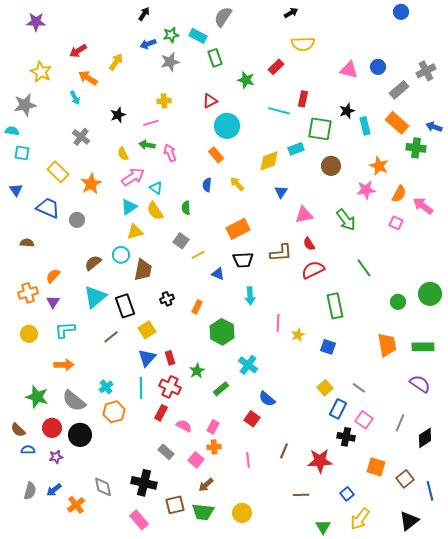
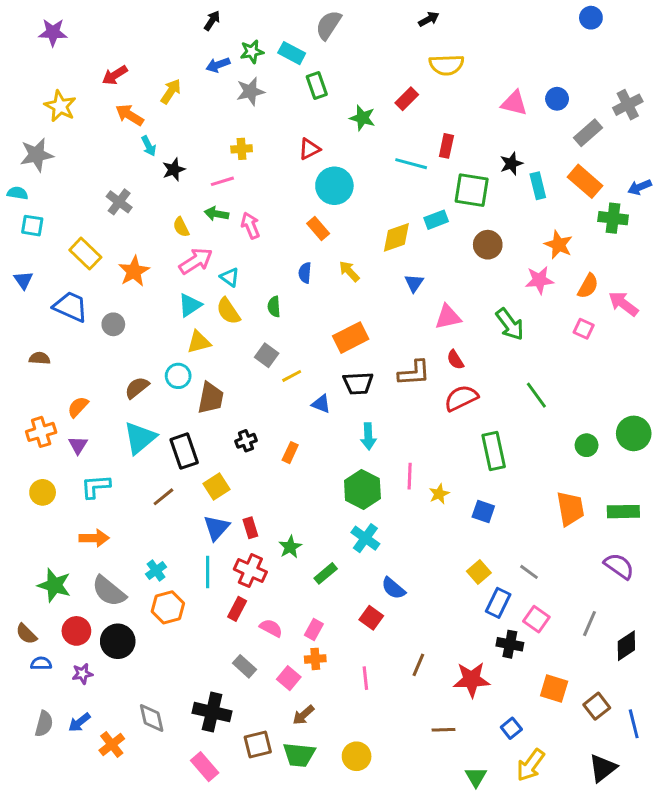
cyan arrow: (75, 98) -> (149, 146), moved
blue arrow: (434, 127) -> (640, 187), turned -42
green hexagon: (222, 332) -> (362, 489), moved

